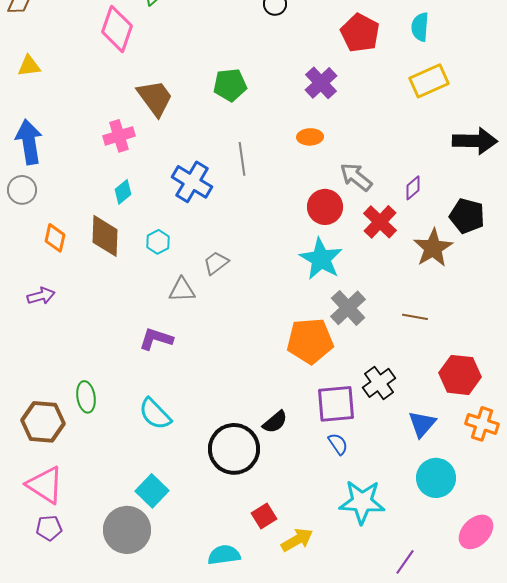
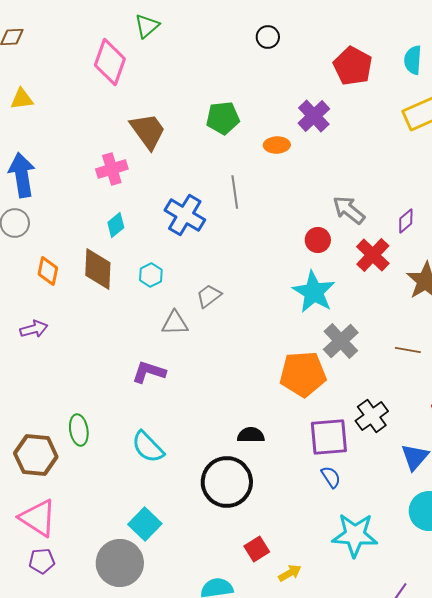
orange ellipse: (310, 137) -> (277, 145), moved
red circle: (325, 207) -> (318, 240), size x0.7
black semicircle: (275, 422) -> (251, 435), moved, turned -140
yellow arrow: (297, 540) -> (290, 573), size x0.7

